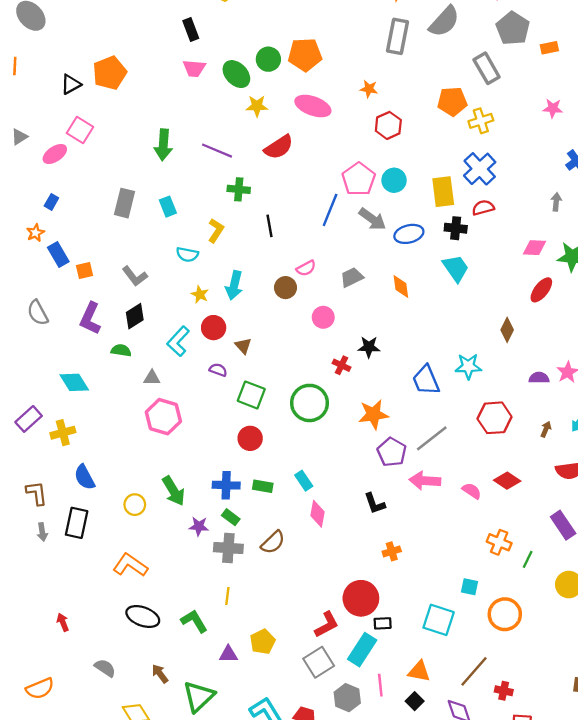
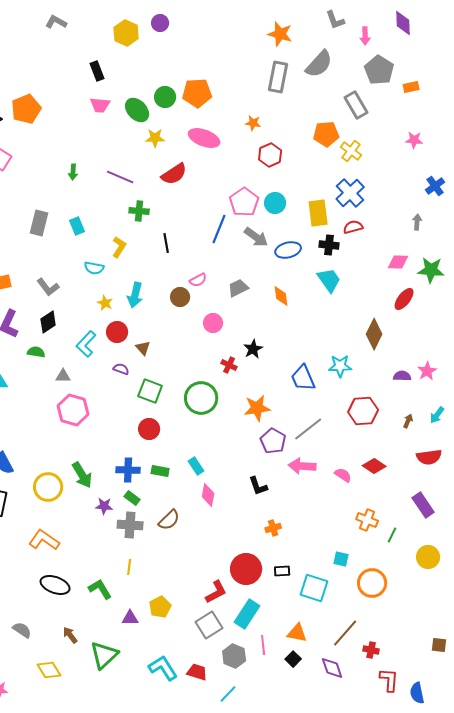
yellow cross: (481, 121) -> (351, 151), turned -35
green arrow: (163, 145) -> (73, 172), size x0.6
brown diamond: (507, 330) -> (374, 334), size x1.4
black star: (369, 347) -> (253, 349), turned -30
yellow circle: (135, 505) -> (48, 487), size x1.5
black rectangle: (383, 623) -> (282, 571), moved

